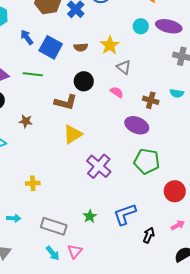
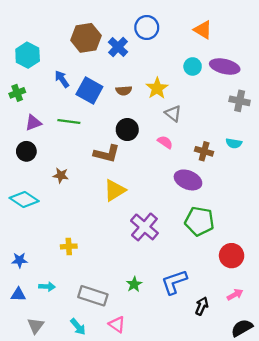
pink triangle: (75, 251) -> (117, 324), turned -35
cyan arrow: (53, 253) -> (78, 327), moved

